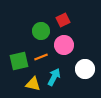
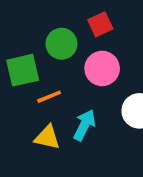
orange line: (41, 57) -> (49, 97), moved
green square: (19, 61) -> (23, 70), moved

